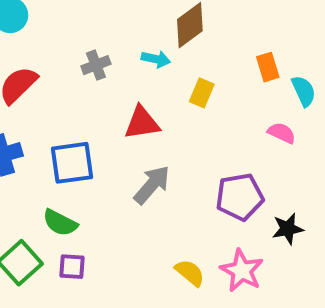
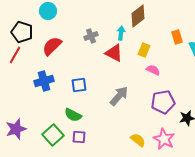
cyan arrow: (156, 59) -> (121, 33), turned -96
red triangle: (142, 123) -> (114, 53), moved, turned 36
pink semicircle: (282, 133) -> (153, 70), moved
blue square: (72, 163) -> (79, 85), size x0.7

